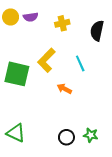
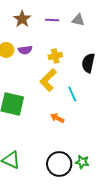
yellow L-shape: (46, 60) -> (48, 80), moved
black circle: (66, 137) -> (59, 164), size x1.6

